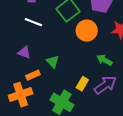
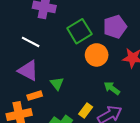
white line: (33, 22) -> (31, 42), moved
purple triangle: (24, 52) -> (28, 71), size x1.5

